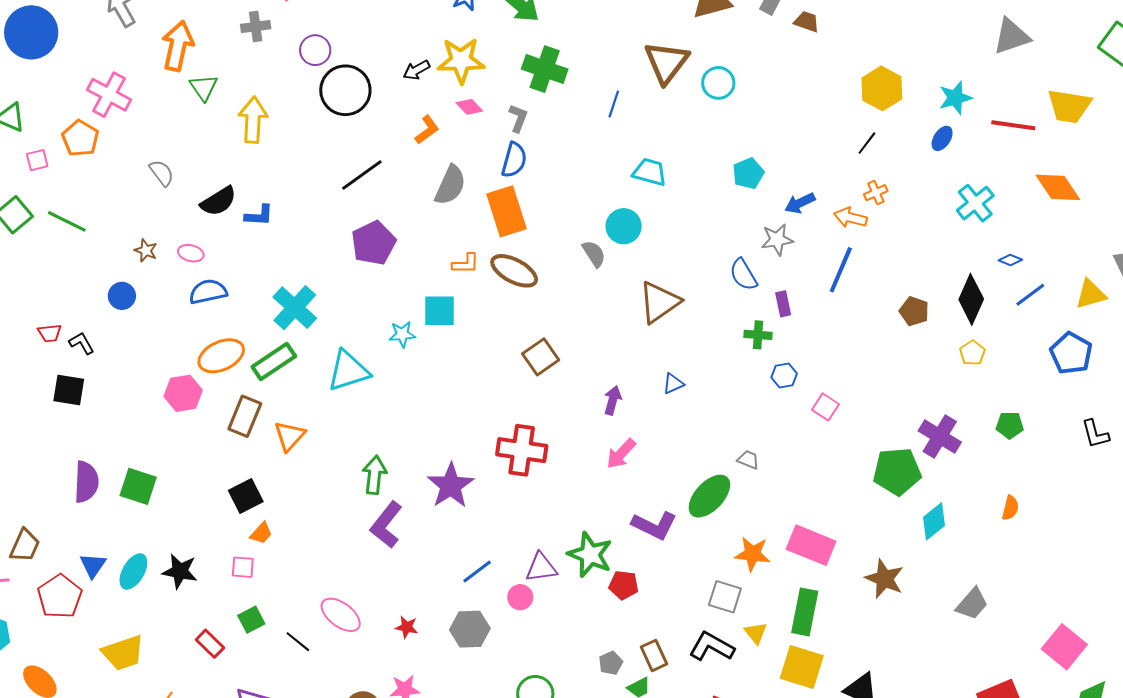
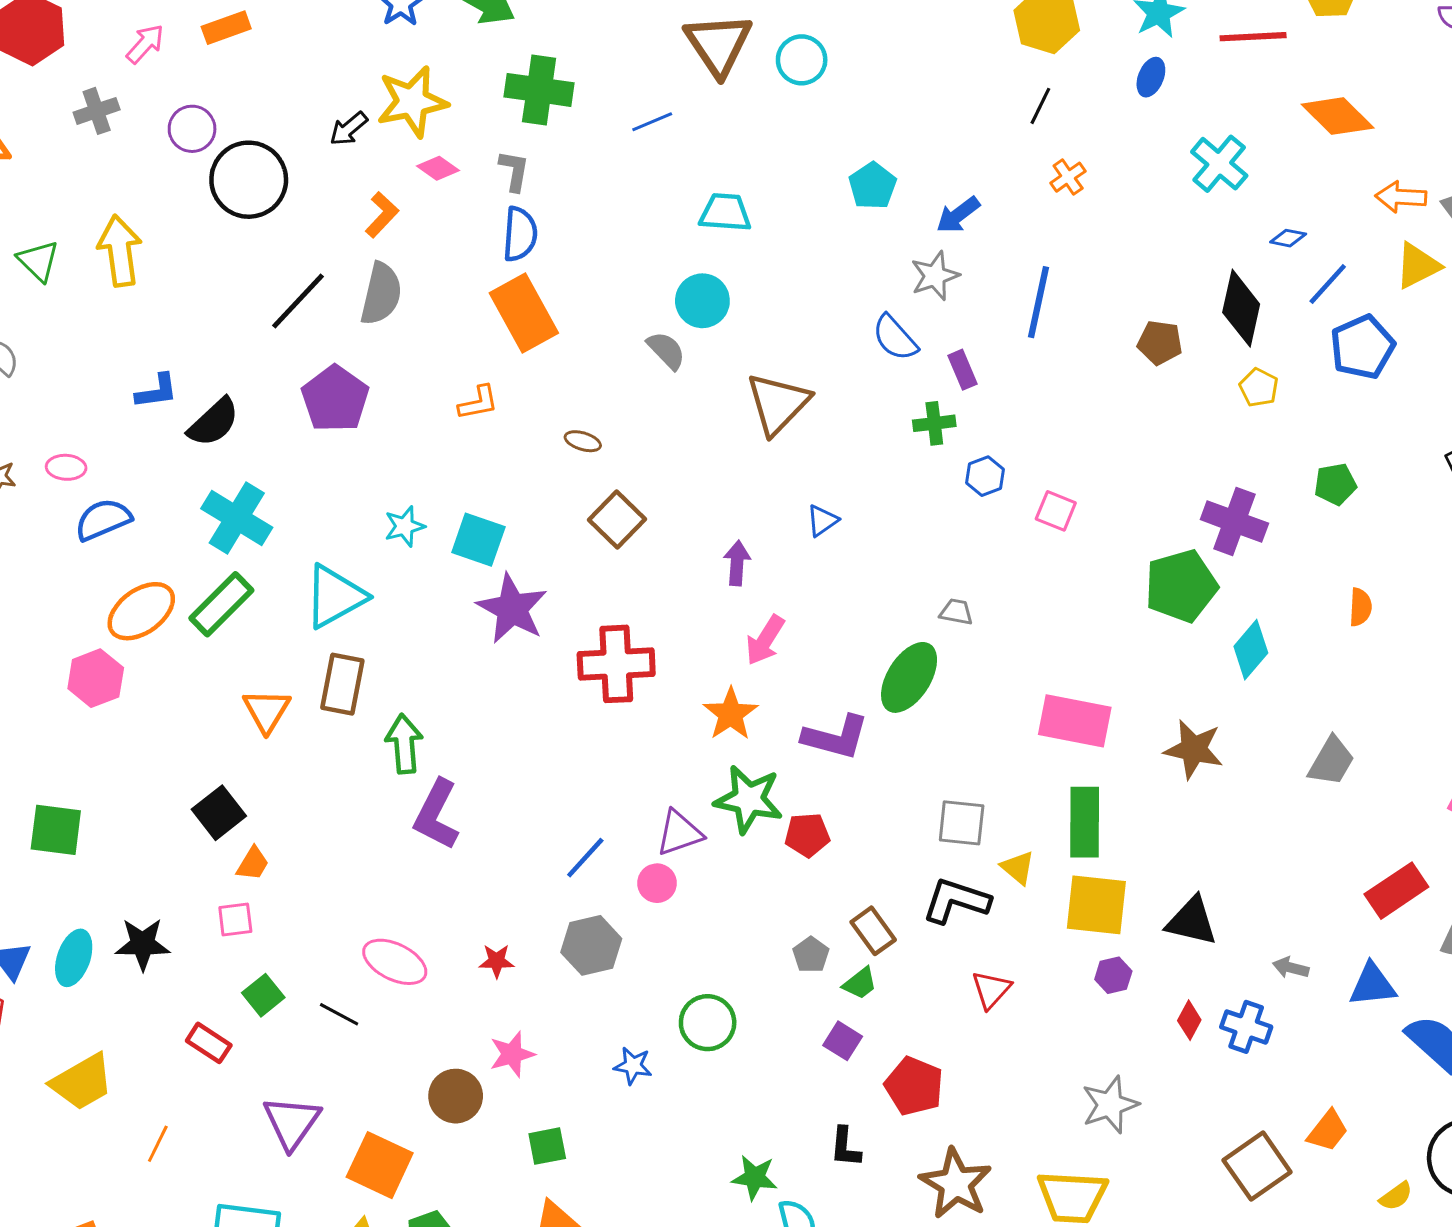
green triangle: (204, 87) -> (38, 261), moved
blue line: (614, 104) -> (652, 122), turned 60
gray semicircle: (450, 185) -> (381, 294), moved
black semicircle: (219, 201) -> (214, 422), moved
orange arrow: (850, 218) -> (1401, 197), moved
brown ellipse: (514, 271) -> (583, 441), moved, size x0.5
cyan square: (440, 311) -> (478, 540), moved, turned 30
blue pentagon: (1071, 353) -> (1362, 347), moved, turned 30
brown rectangle: (245, 416) -> (342, 684), moved
purple star: (451, 486) -> (512, 609), moved
orange star: (753, 554) -> (731, 714), moved, turned -30

